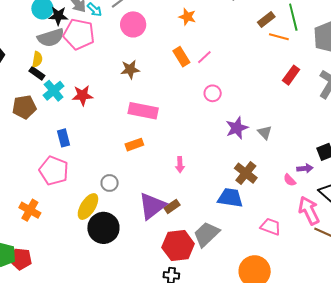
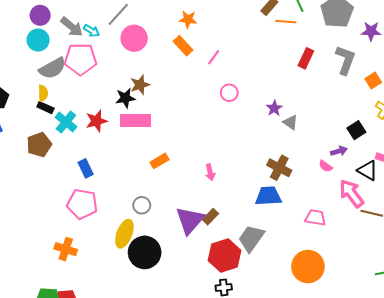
black star: (58, 16) -> (125, 98), moved
orange rectangle: (181, 57) -> (183, 46), moved
pink rectangle: (143, 111) -> (136, 121), moved
purple star: (237, 128) -> (274, 108), moved, size x0.7

